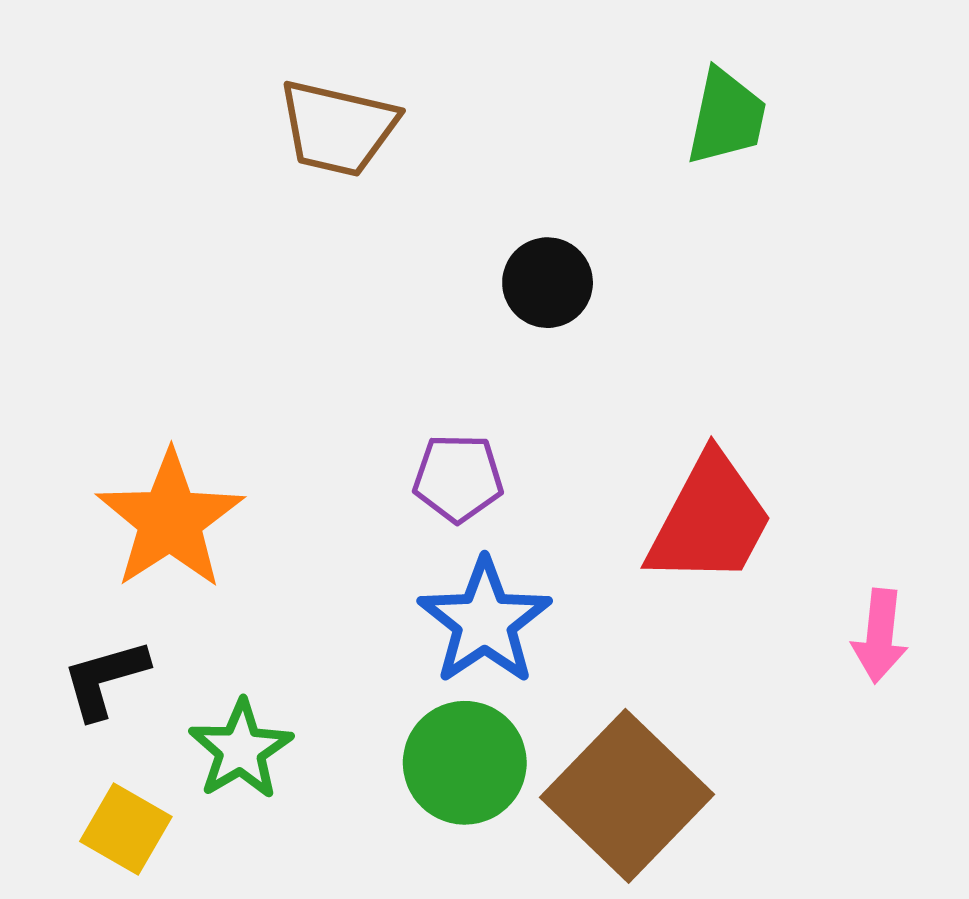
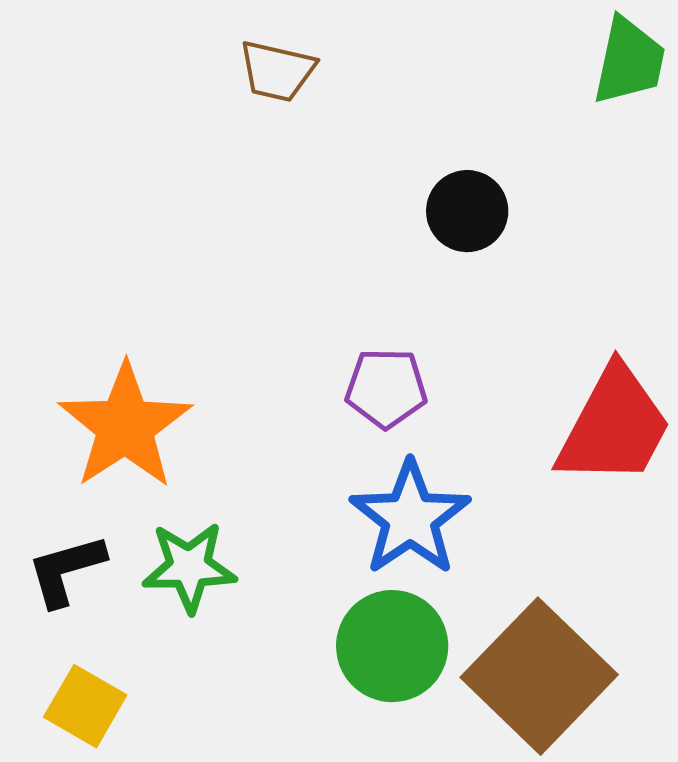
brown trapezoid: (338, 128) -> (277, 71), size x0.7
green star: (241, 750) -> (189, 567), moved, turned 30

